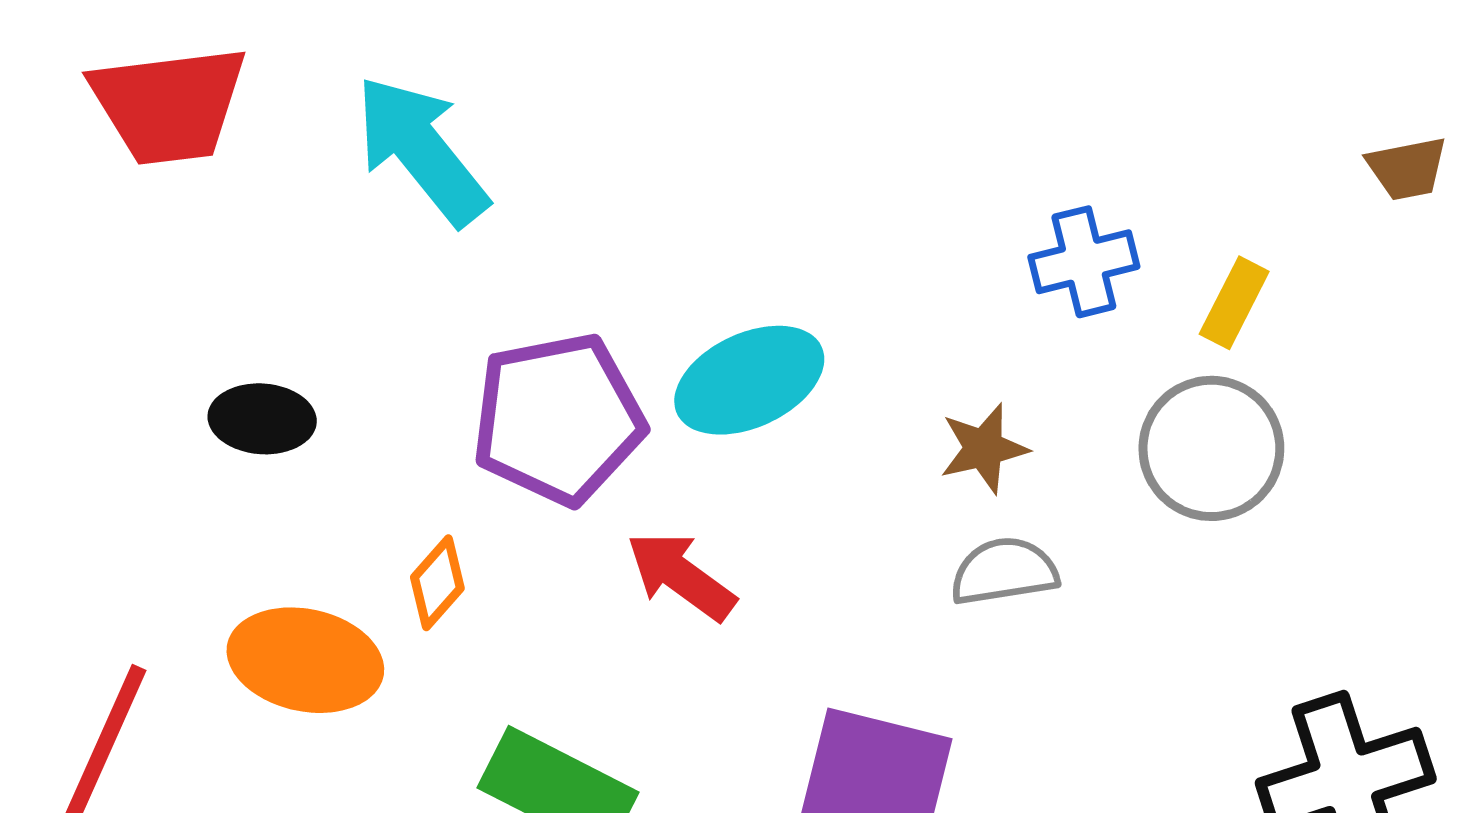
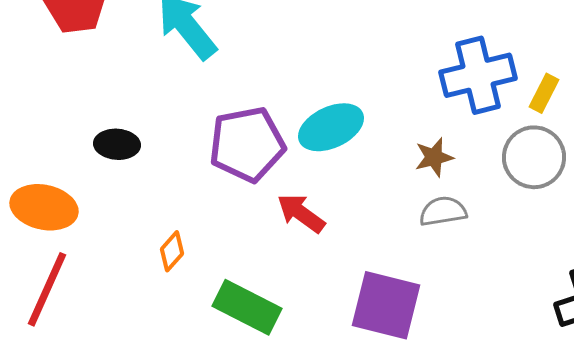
blue cross: (1084, 262) -> (478, 75), size x1.6
orange diamond: (437, 583) -> (172, 251), moved
orange ellipse: (305, 660) -> (44, 207), moved

